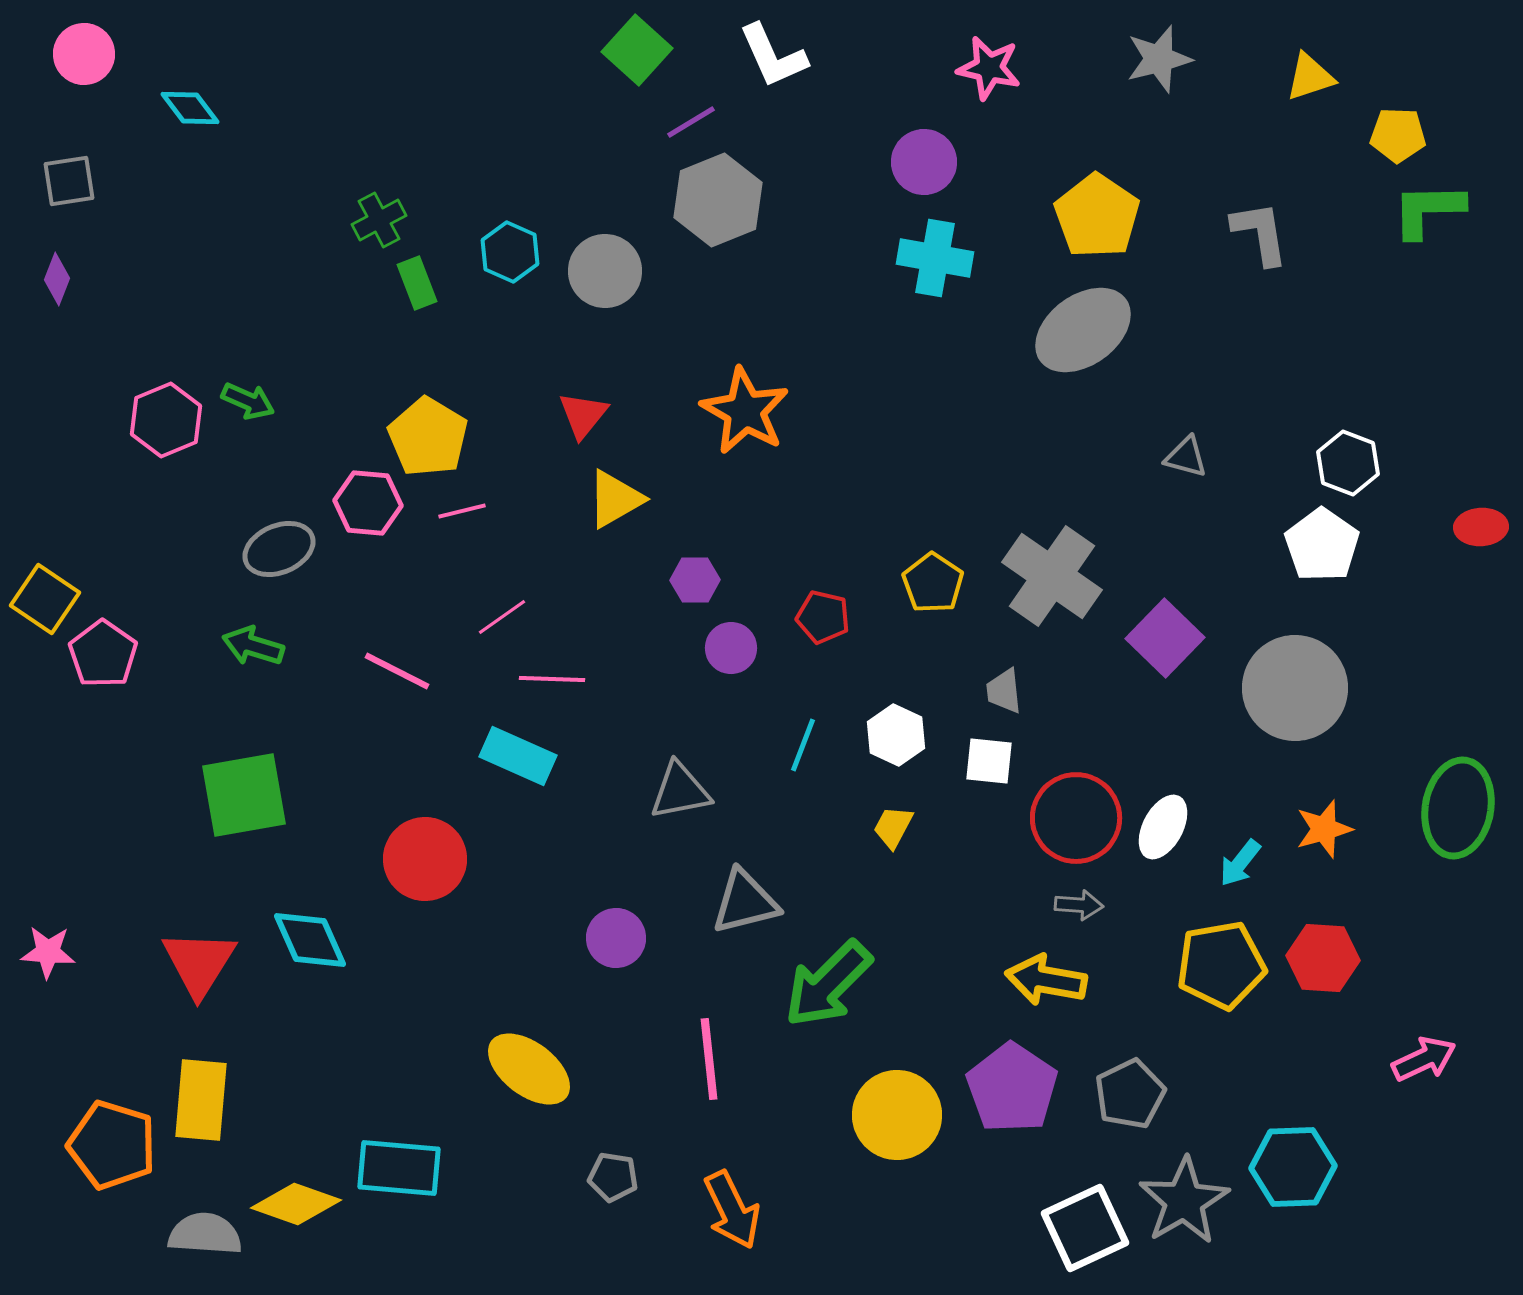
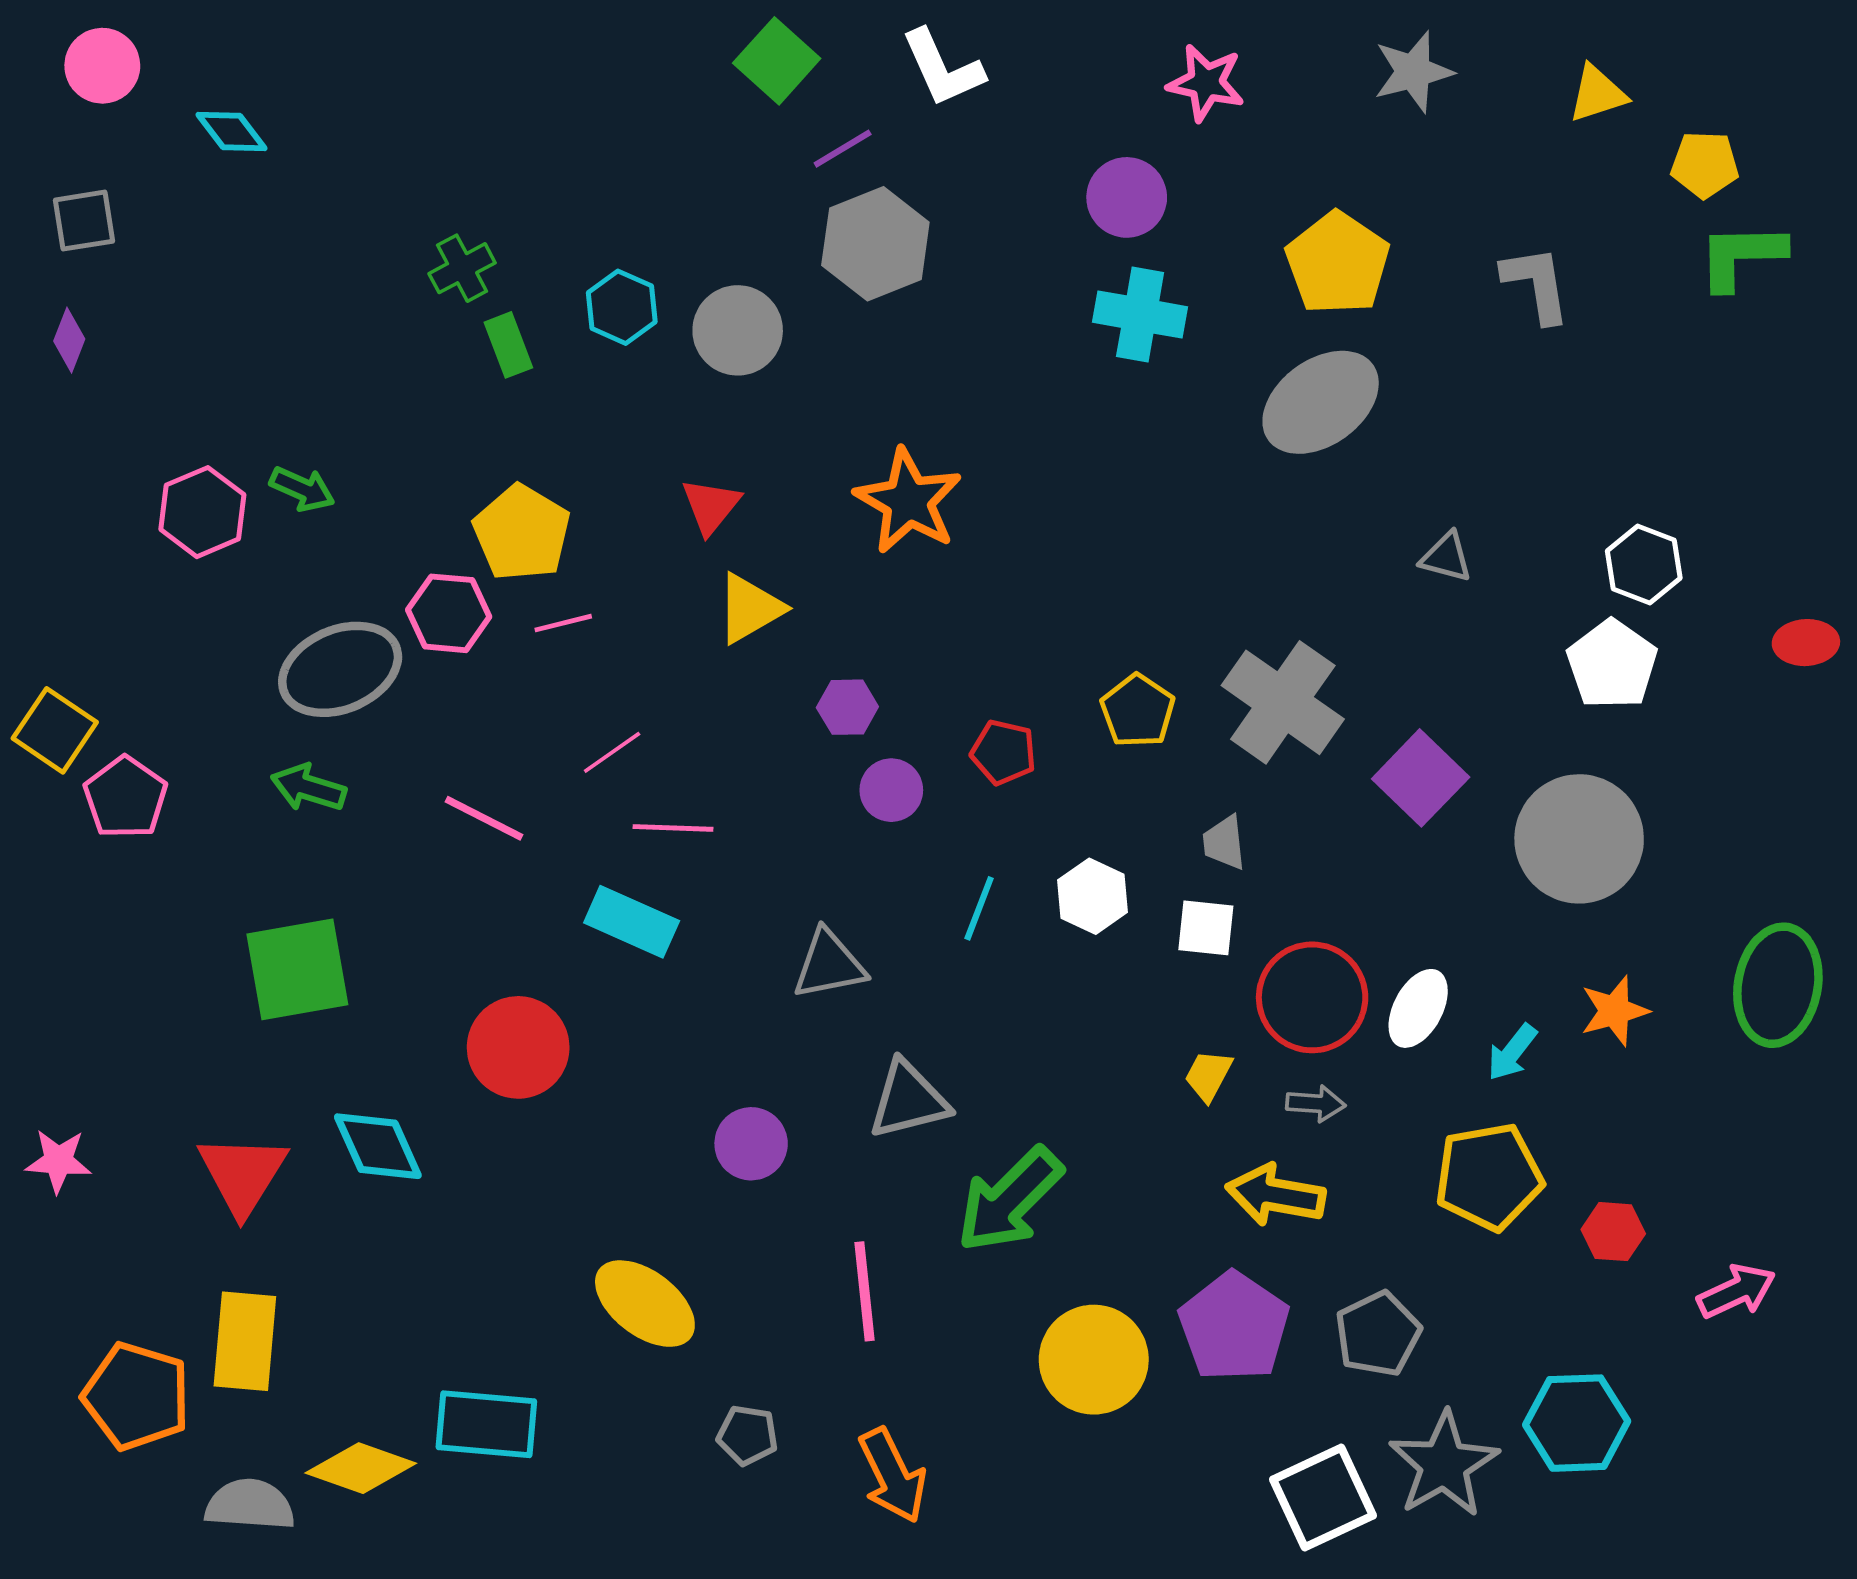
gray ellipse: (279, 549) -> (340, 669), size x1.4
yellow trapezoid: (893, 827) -> (1208, 1075), moved
red hexagon: (1323, 958) -> (1613, 1232), moved, size x0.7

